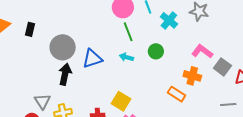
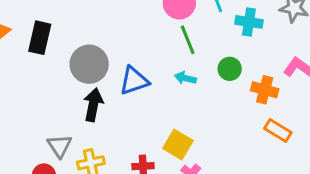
cyan cross: (169, 20) -> (249, 22), turned -30
black rectangle: (30, 29) -> (40, 38), size x1.5
orange cross: (192, 76) -> (265, 90), moved
orange rectangle: (177, 94) -> (278, 130), moved

